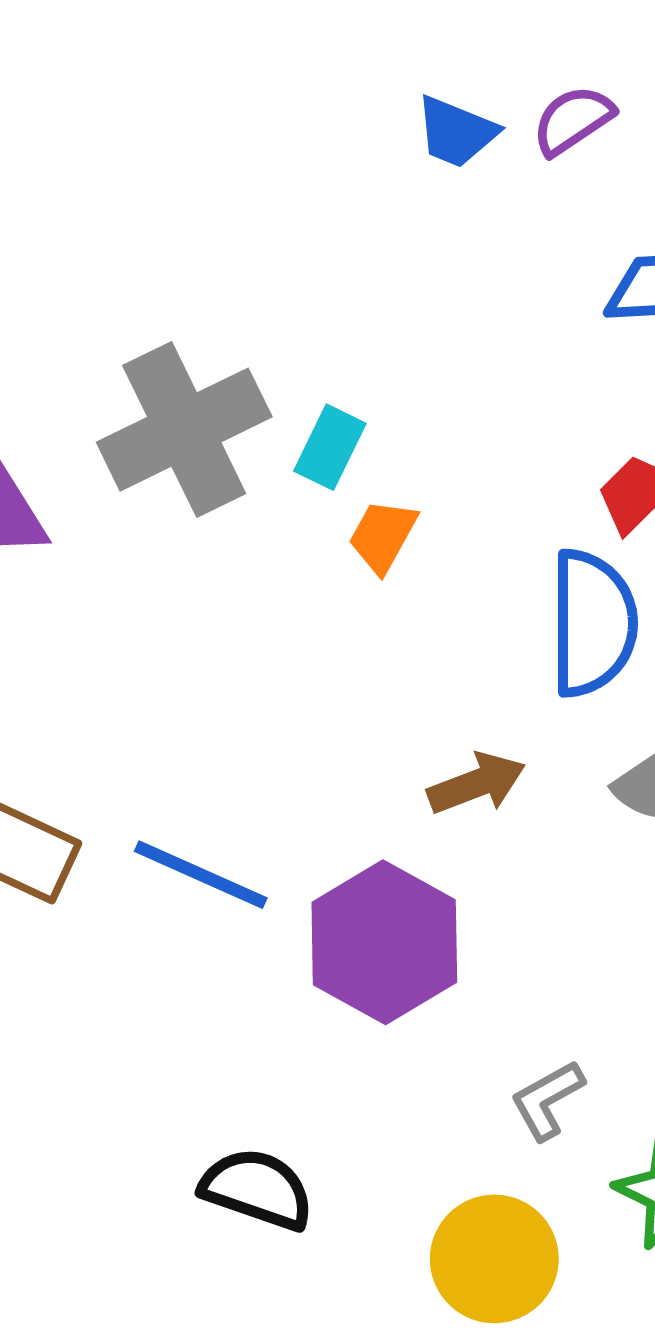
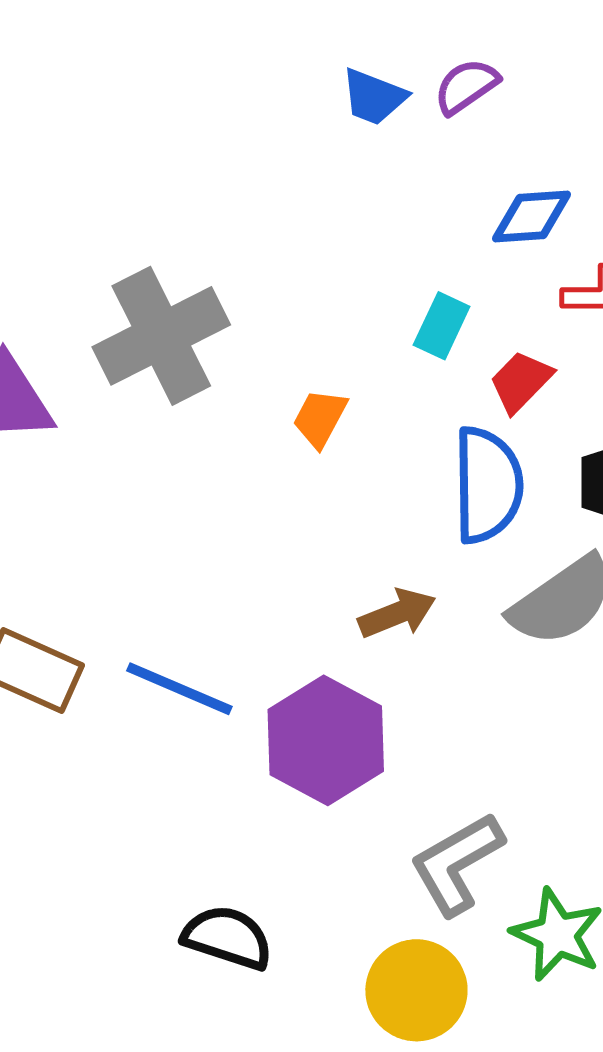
cyan rectangle: (330, 447) -> (442, 326), moved
gray L-shape: (547, 1100) -> (457, 864), size x1.6

